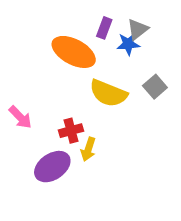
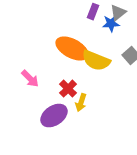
orange ellipse: (74, 52) -> (72, 49), moved
red cross: (71, 131) -> (68, 89), turned -30

